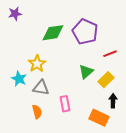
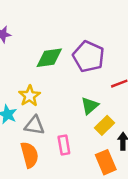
yellow rectangle: (106, 80) -> (104, 125), moved
orange semicircle: (37, 112) -> (30, 155), size x1.5
orange rectangle: (99, 118) -> (106, 162), turned 42

